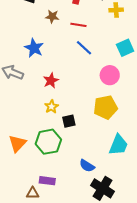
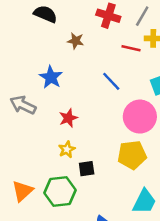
red line: (78, 25) -> (131, 48), moved
pink circle: (110, 75) -> (140, 117), size x1.4

